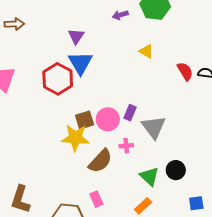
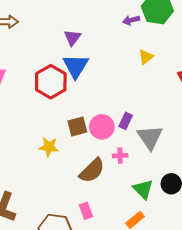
purple arrow: (120, 15) -> (131, 20), moved
yellow triangle: (146, 51) -> (146, 57), turned 49
yellow star: (75, 138) -> (49, 147), moved, size x0.7

